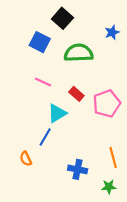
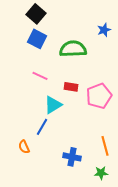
black square: (62, 18) -> (36, 14), moved
red rectangle: (76, 94) -> (71, 87), turned -32

